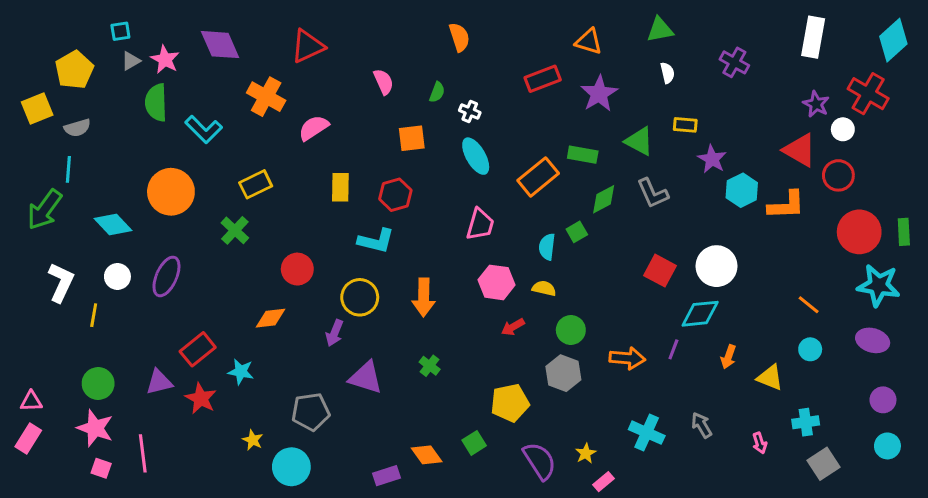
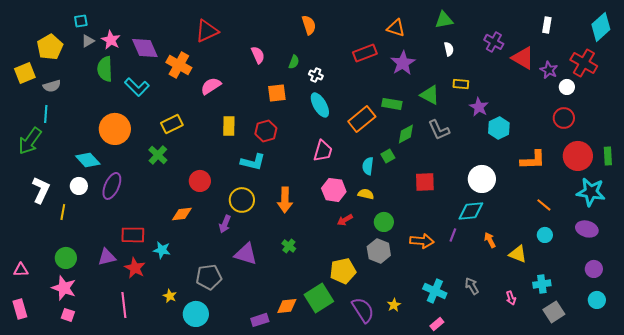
white rectangle: (813, 37) -> (547, 25), size x0.6
purple diamond: (220, 45) -> (145, 48), moved
red triangle: (800, 150) -> (523, 58), moved
orange L-shape: (786, 205) -> (533, 160), moved
cyan diamond: (113, 224) -> (88, 160), moved
red square: (660, 271) -> (425, 182), moved, turned -30
red rectangle: (198, 349) -> (133, 235), turned 40
orange arrow: (728, 357) -> (490, 240), turned 133
pink rectangle: (28, 439) -> (20, 309), moved, turned -48
green square: (474, 443) -> (319, 298), size x1.8
pink line: (143, 453) -> (124, 305), moved
orange diamond: (427, 455) -> (287, 306), turned -60
pink rectangle: (604, 482) -> (437, 324), moved

